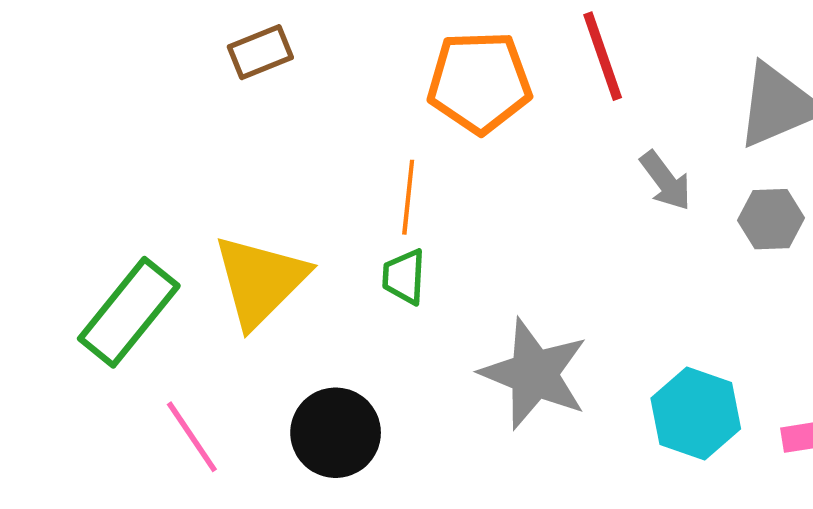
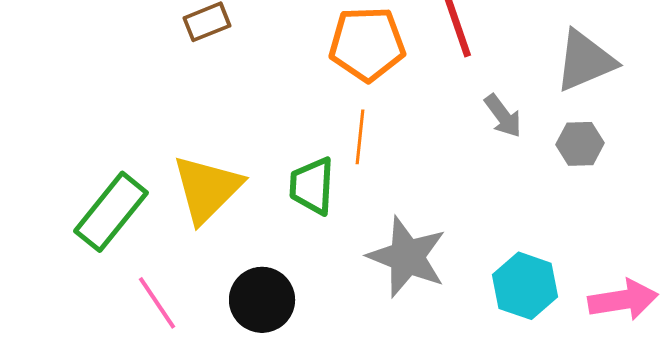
orange line: (408, 197) -> (360, 137), moved
green trapezoid: (404, 277) -> (312, 186), size x1.4

